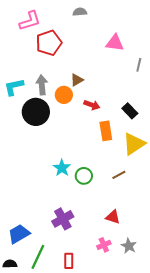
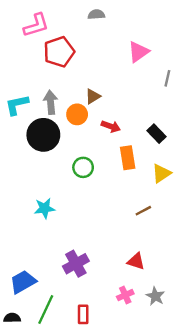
pink triangle: (115, 43) -> (138, 52), turned -42
yellow triangle: (134, 144) -> (161, 173), size x0.7
cyan star: (62, 168) -> (45, 208), moved, turned 30
green circle: (84, 176) -> (83, 167), moved

